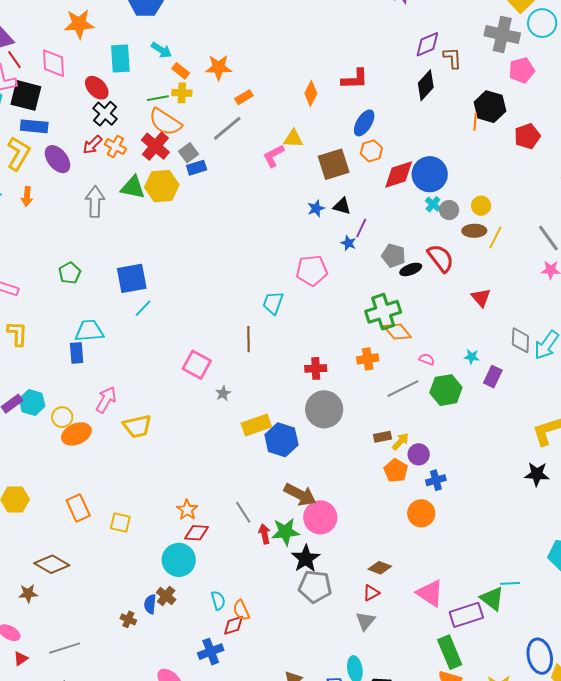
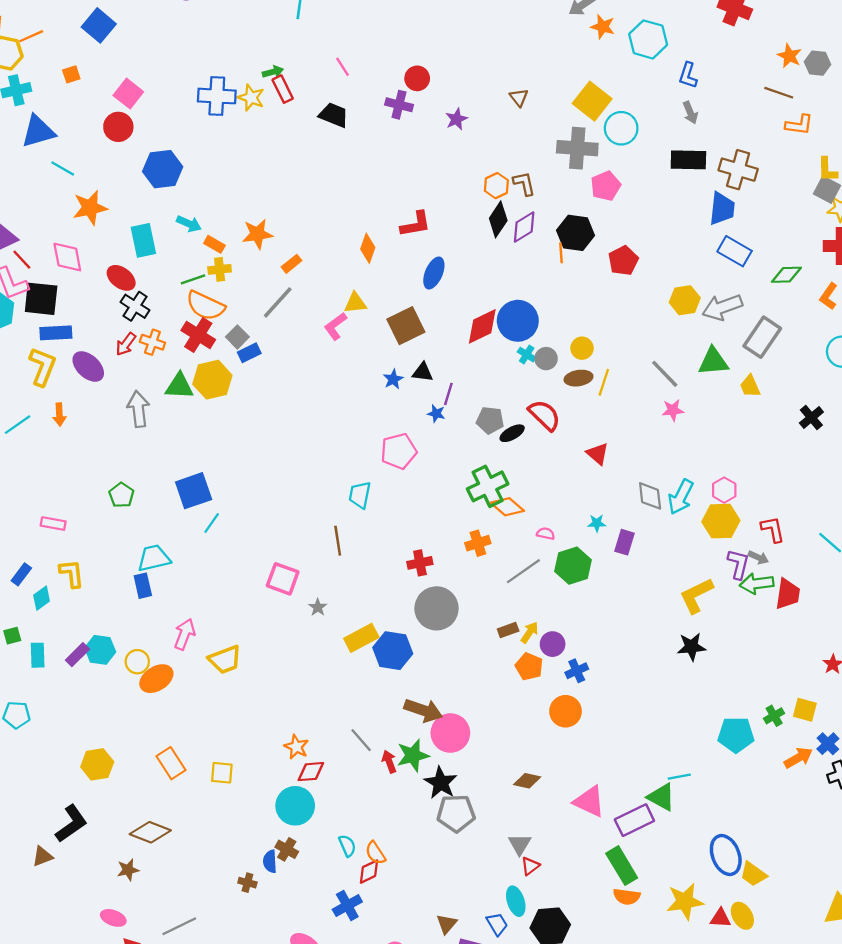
purple diamond: (427, 44) -> (524, 227), moved
orange hexagon: (371, 151) -> (496, 186), moved
red triangle: (371, 593) -> (530, 866), moved

